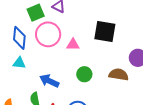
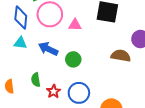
green circle: (84, 74) -> (73, 59), moved
blue arrow: (49, 81) -> (48, 49), moved

